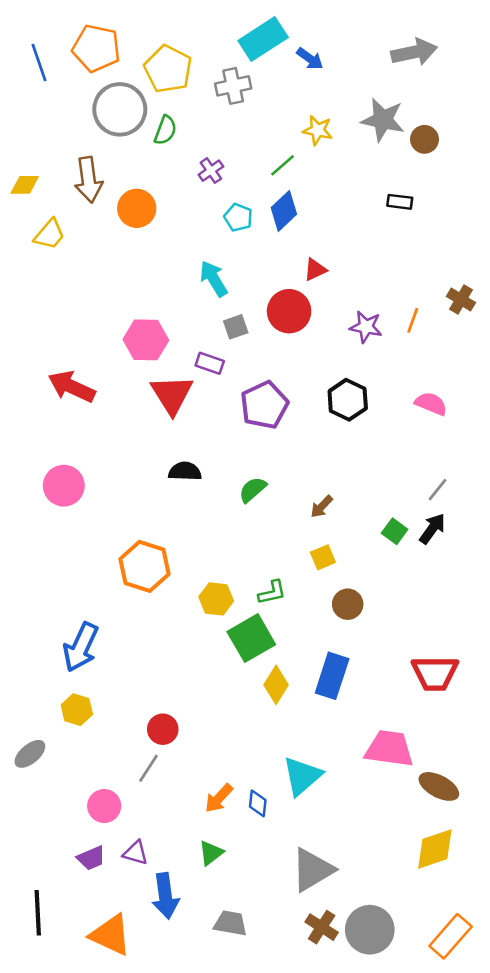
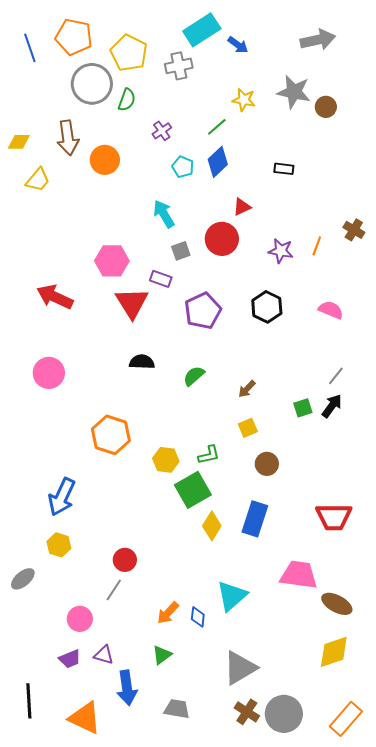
black rectangle: (400, 202) -> (284, 169), moved
green square: (395, 531) -> (303, 408), turned 36

